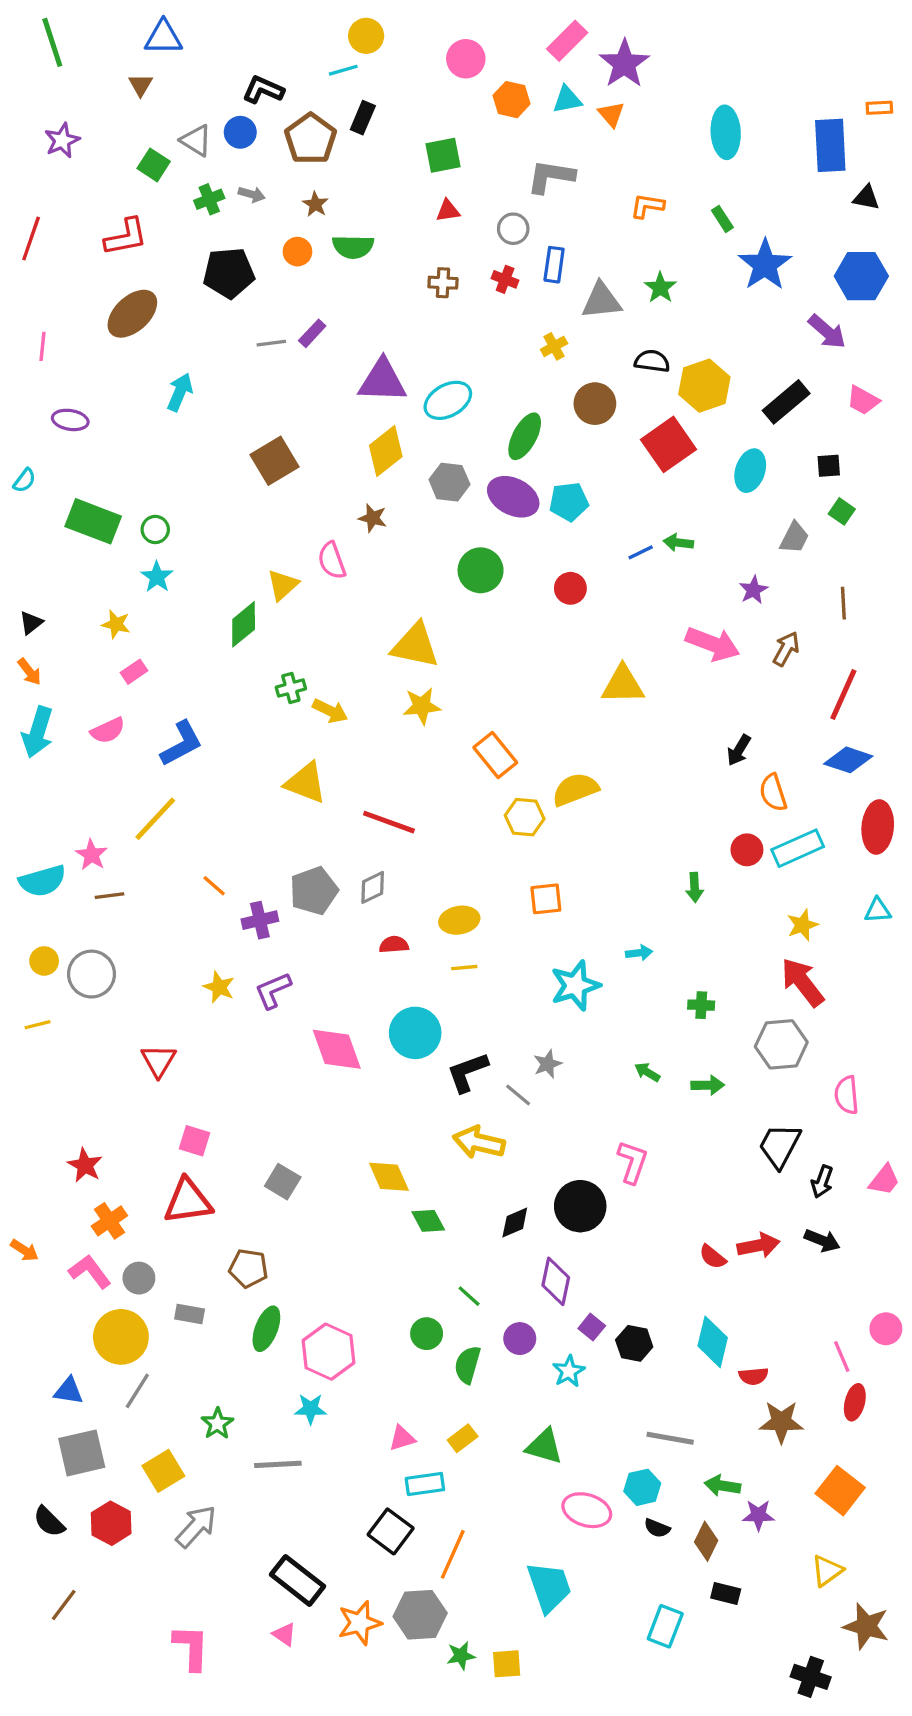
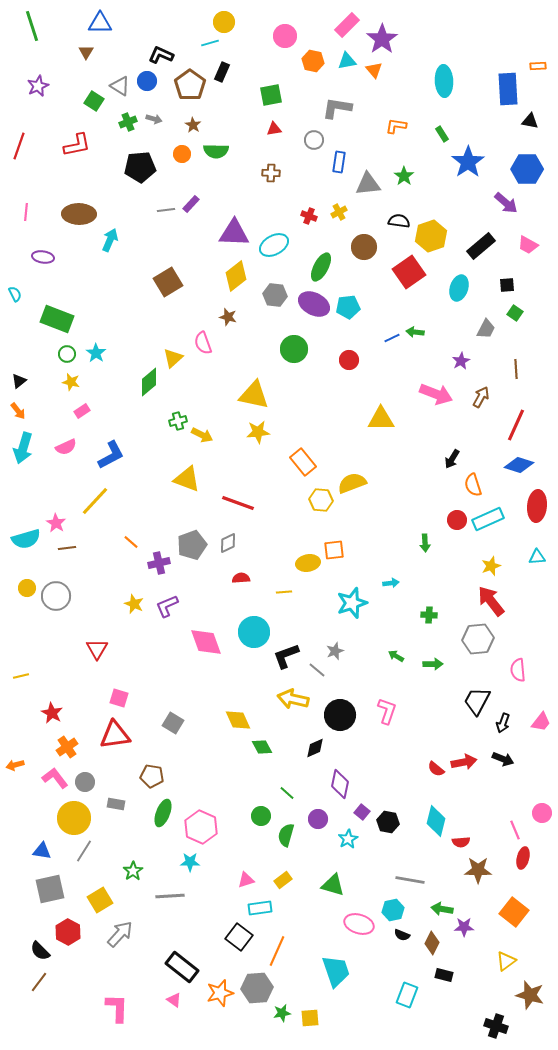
red cross: (505, 279) -> (309, 216), moved
brown ellipse: (132, 314) -> (79, 214), moved, turned 44
cyan semicircle: (24, 480) -> (15, 294), turned -63
green circle: (155, 529) -> (67, 354), moved
yellow ellipse: (459, 920) -> (308, 563), moved
yellow line: (38, 1025) -> (21, 676), moved
black circle: (580, 1206) -> (340, 715), moved
orange arrow: (24, 1250) -> (15, 765), turned 132
black semicircle: (49, 1522) -> (40, 951), moved

